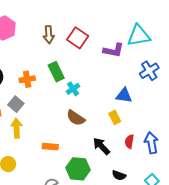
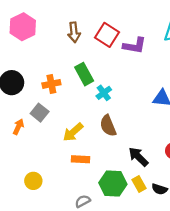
purple L-shape: (114, 50) -> (134, 46), moved
yellow rectangle: (115, 117) -> (139, 184), moved
brown semicircle: (76, 118) -> (108, 126), turned 36
yellow arrow: (17, 128) -> (73, 132), moved, turned -126

